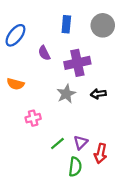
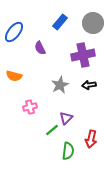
blue rectangle: (66, 24) -> (60, 22), turned 35
purple cross: (77, 63) -> (83, 55), moved
purple triangle: (81, 142) -> (66, 118), moved

